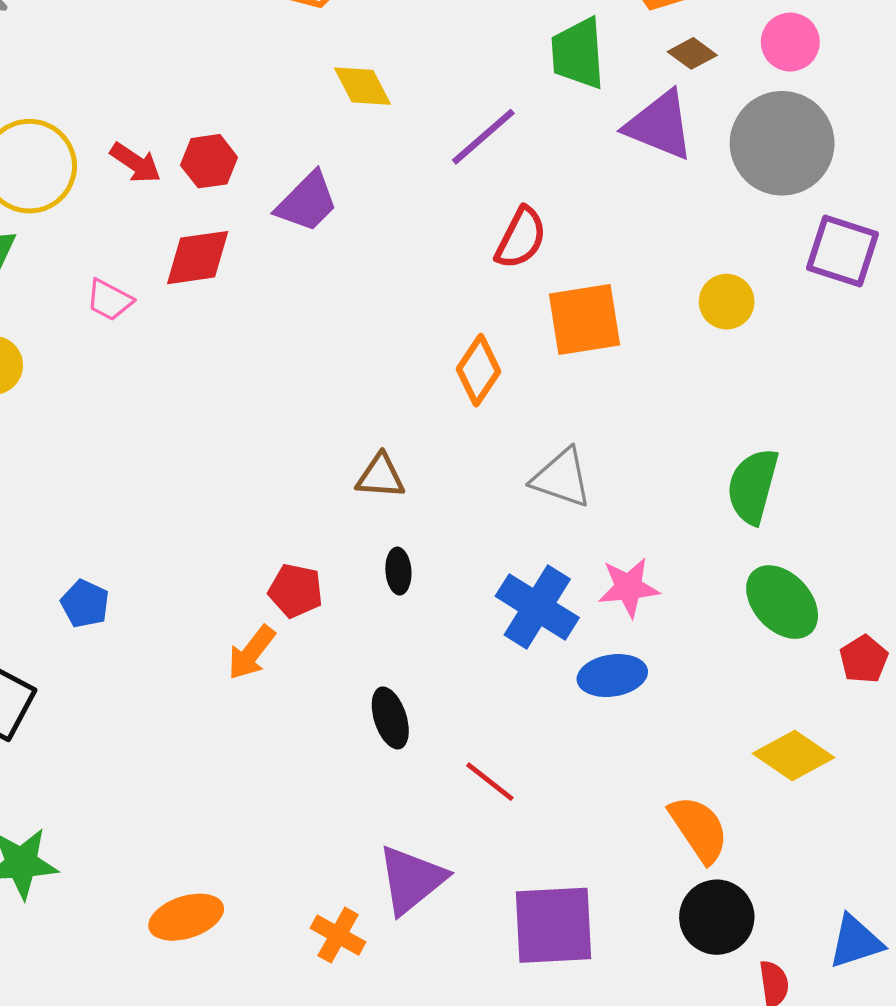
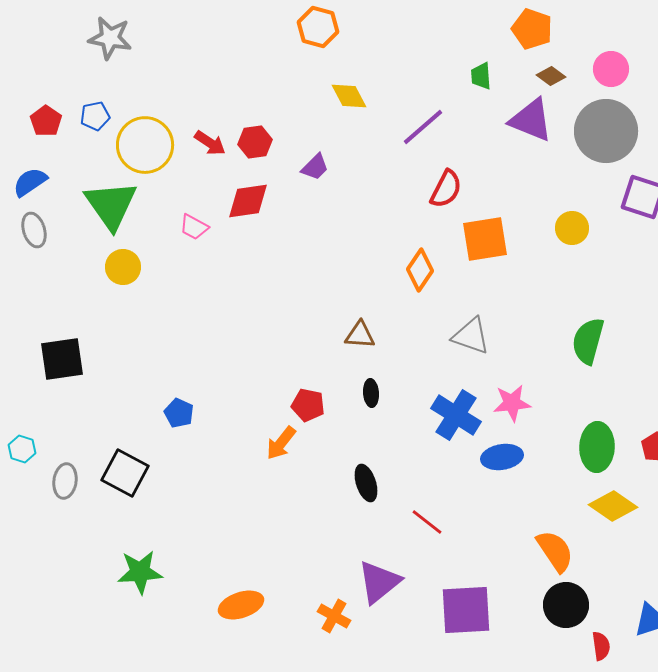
green trapezoid: (578, 53) -> (481, 76), size x0.6
purple trapezoid: (307, 202) -> (315, 167), size x0.7
green ellipse: (782, 602) -> (597, 447), moved, turned 45

